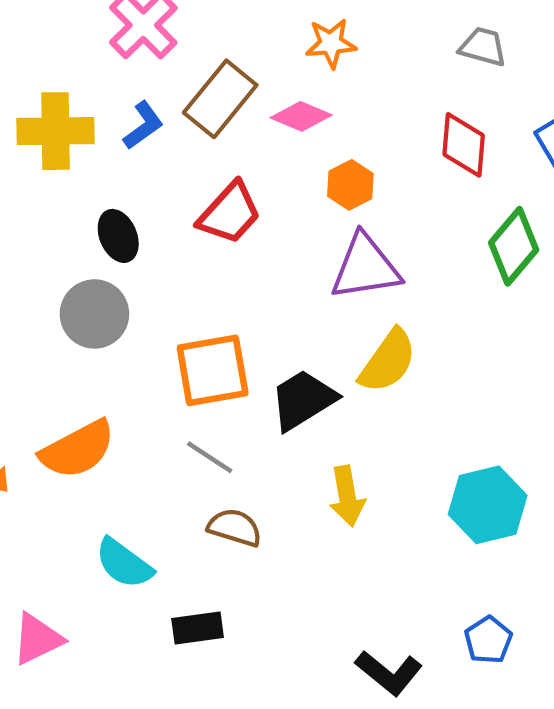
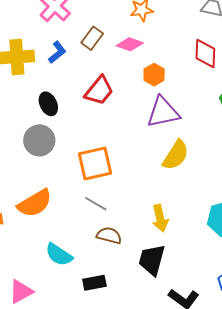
brown rectangle: (220, 99) -> (92, 38), size x0.7
black trapezoid: (303, 400) -> (152, 260), moved, turned -40

